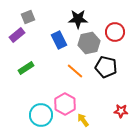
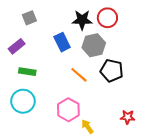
red circle: (115, 32) -> (107, 18), moved
purple rectangle: (17, 35) -> (17, 46), moved
green rectangle: (26, 68) -> (27, 72), turned 42
cyan circle: (41, 115) -> (23, 101), moved

